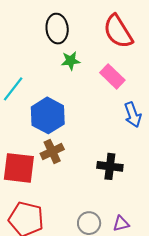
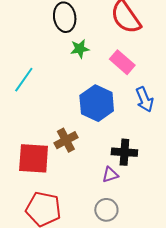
blue hexagon: (48, 115) -> (97, 103), moved
purple triangle: (121, 224) -> (110, 175), moved

